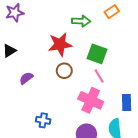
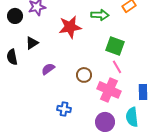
red star: (60, 44) -> (70, 27), moved
brown circle: (64, 71) -> (84, 75), moved

